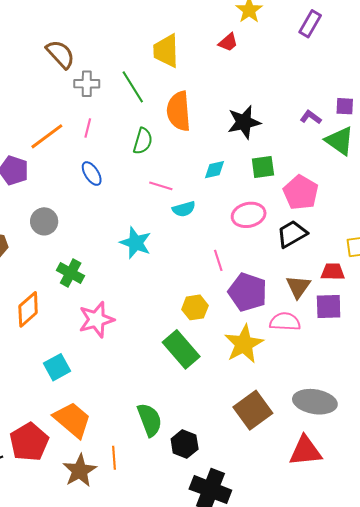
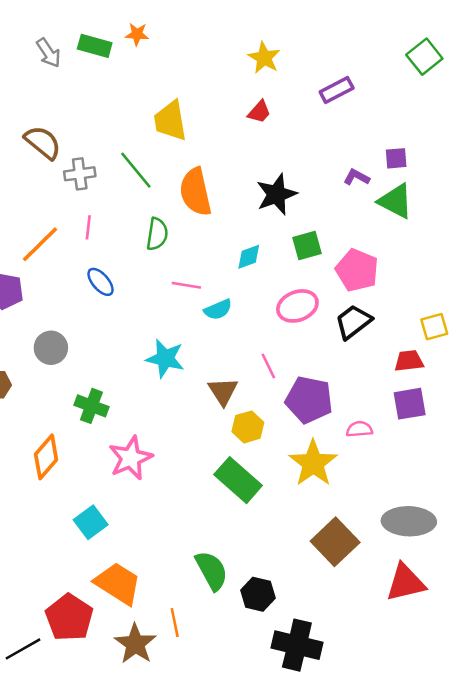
purple rectangle: (310, 24) -> (337, 90), moved, turned 40
red trapezoid: (228, 42) -> (259, 112), moved
brown triangle: (298, 287) -> (223, 391), moved
pink semicircle: (285, 322) -> (359, 429), size x0.7

